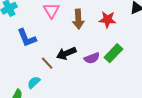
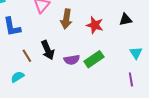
black arrow: (66, 53) -> (48, 50), turned -102
cyan semicircle: (34, 82) -> (18, 77), moved

